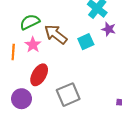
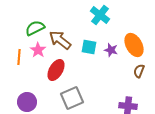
purple star: (109, 29) -> (111, 50), moved
cyan square: (86, 42) -> (89, 47), turned 35
red ellipse: (39, 75) -> (56, 70), moved

